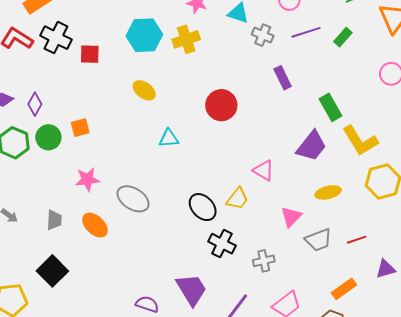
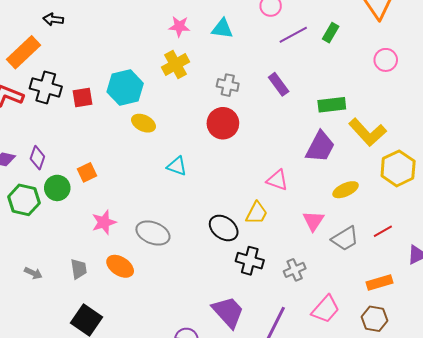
cyan hexagon: (144, 35) -> (125, 88), moved
gray cross: (263, 35) -> (228, 85), moved
green rectangle: (330, 107) -> (332, 105), turned -56
cyan triangle: (169, 138) -> (177, 166), turned 35
orange rectangle: (344, 289) -> (380, 283), turned 30

